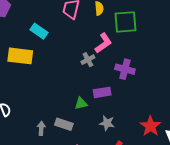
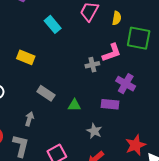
yellow rectangle: (20, 56) -> (26, 57), moved, size x0.7
purple rectangle: (102, 92) -> (110, 104), moved
gray rectangle: (64, 124) -> (46, 93), moved

